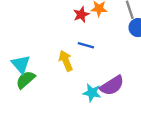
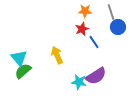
red star: (81, 15) -> (82, 29), moved
blue line: (86, 45) -> (94, 42), moved, turned 40

